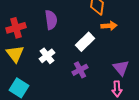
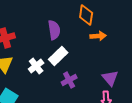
purple semicircle: (51, 20) -> (54, 30), moved
white rectangle: (85, 42) -> (58, 56), moved

